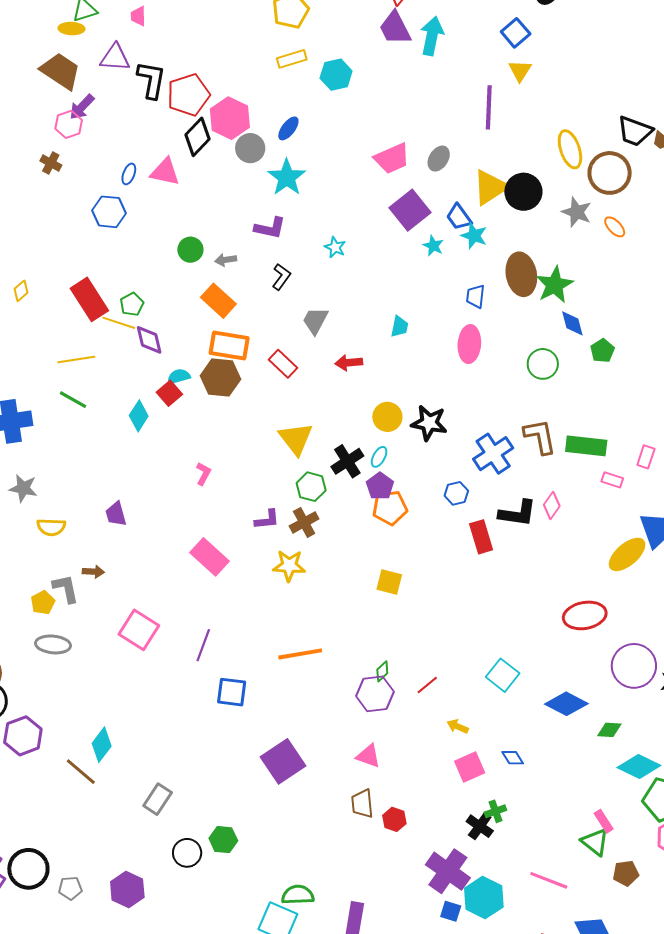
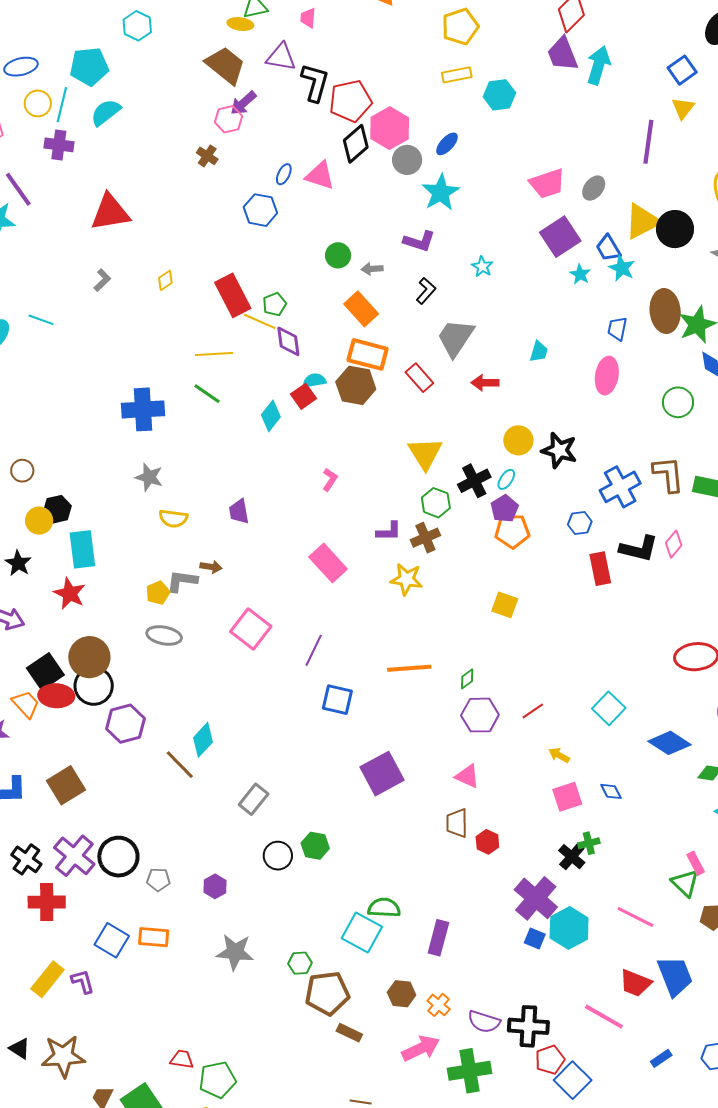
gray trapezoid: (315, 321) -> (456, 338), size x1.4
gray L-shape: (66, 589) -> (182, 581), turned -76
green diamond: (382, 671) -> (467, 679), moved
purple hexagon: (127, 889) -> (215, 886), size x0.7

